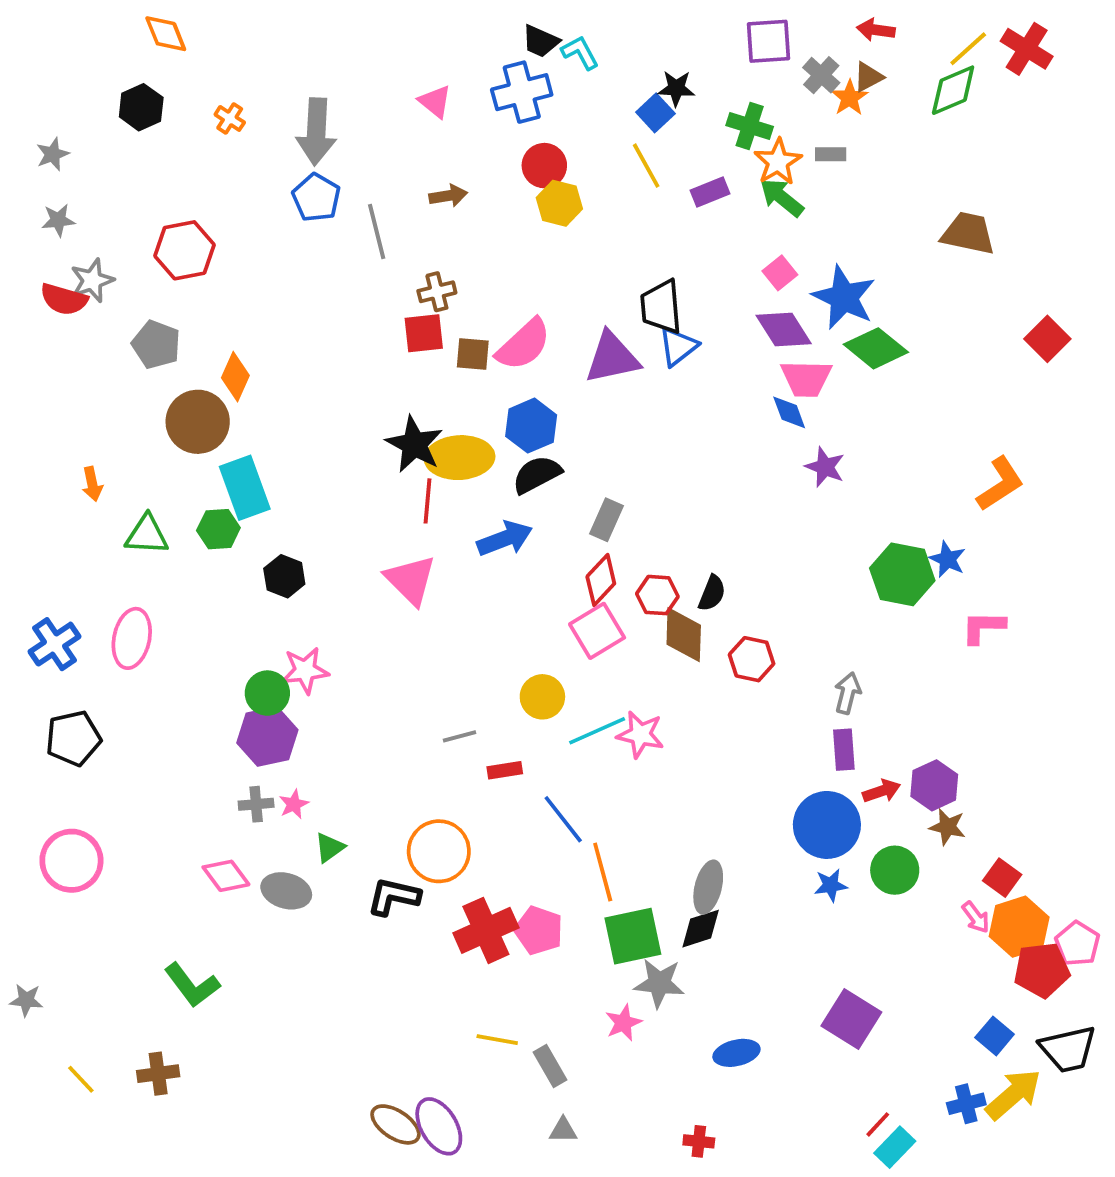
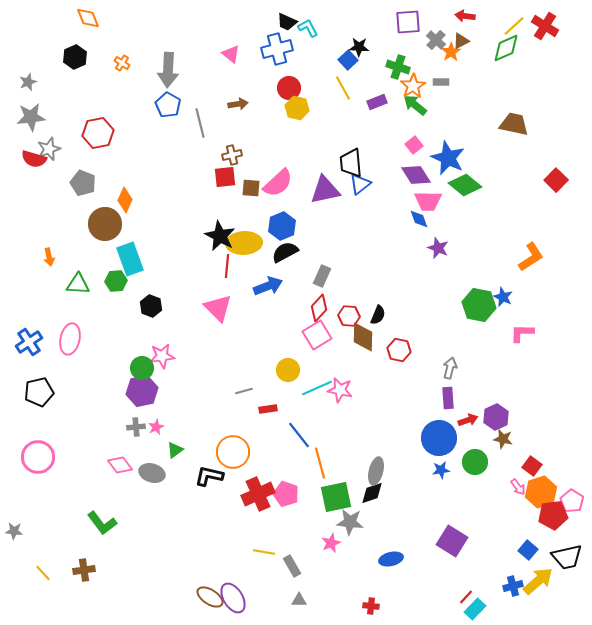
gray star: (58, 220) -> (31, 117), size x1.6

